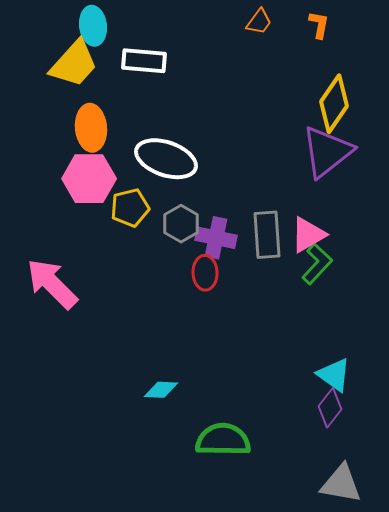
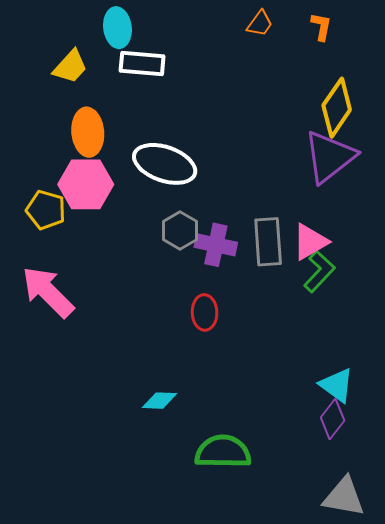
cyan ellipse: (93, 26) -> (117, 28), moved
yellow trapezoid: (74, 64) -> (70, 67), size x0.7
yellow pentagon: (130, 208) -> (46, 210), moved, turned 30
red ellipse: (205, 273) -> (205, 312), moved

